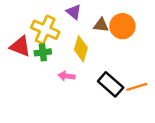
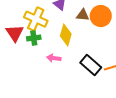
red triangle: (20, 46) -> (15, 33), turned 36

